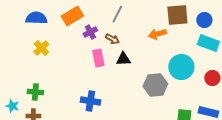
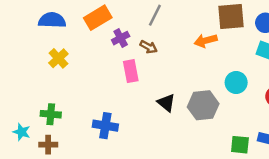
black triangle: (123, 59) -> (166, 103), moved, turned 42
cyan circle: (181, 67) -> (236, 82), size x0.7
blue cross: (90, 101) -> (105, 126), moved

